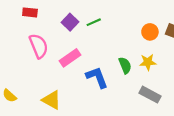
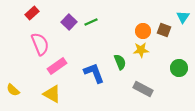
red rectangle: (30, 12) -> (32, 13), turned -48
pink rectangle: (70, 58) -> (57, 66), moved
yellow star: (148, 62) -> (141, 50), moved

